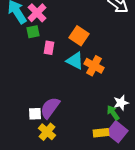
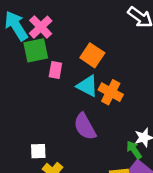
green square: (33, 32) -> (36, 50), size x1.5
purple semicircle: (50, 108) -> (85, 127), moved, turned -65

